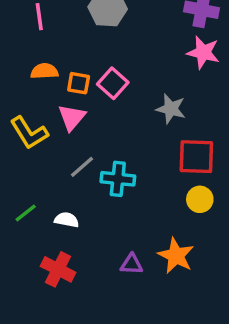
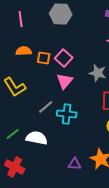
pink triangle: (72, 117) -> (65, 81), moved
white semicircle: (67, 220) -> (37, 138), size x1.5
red cross: (58, 269) -> (15, 167), moved

